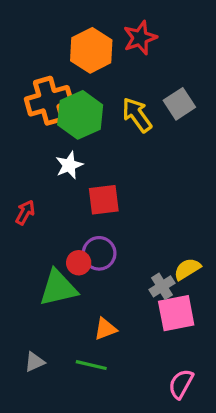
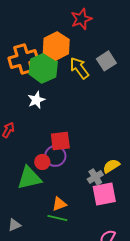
orange hexagon: (91, 50) -> (56, 46), moved
red square: (104, 200) -> (60, 141), moved
green line: (91, 365) -> (57, 218), moved

